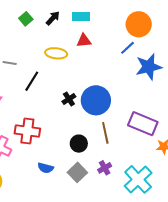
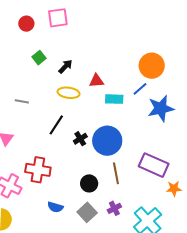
cyan rectangle: (81, 16) -> (114, 99), moved
black arrow: (53, 18) -> (65, 66), moved
black line: (32, 81) -> (56, 125), moved

